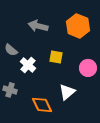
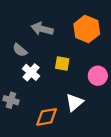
gray semicircle: (11, 50) -> (20, 50), moved
orange diamond: (42, 105) -> (47, 117), turned -75

